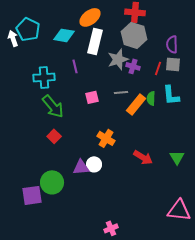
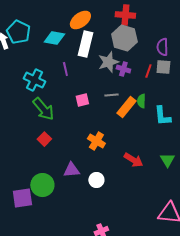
cyan cross: (44, 77) -> (34, 80), turned 30
cyan L-shape: (171, 95) -> (162, 116), moved
white circle: (94, 164) -> (96, 180), moved

